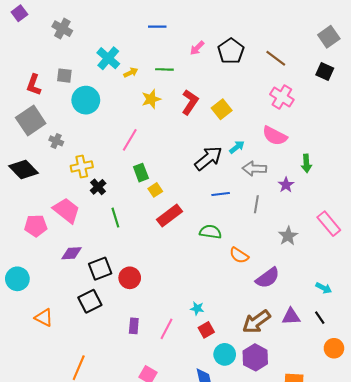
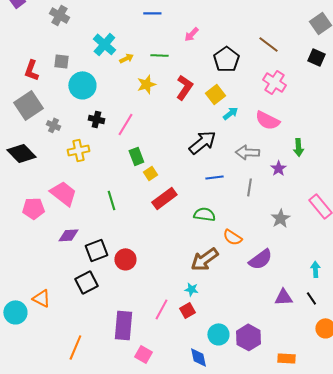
black pentagon: (231, 51) -> (226, 59), moved
cyan arrow: (237, 147) -> (230, 113), moved
black cross: (98, 187) -> (96, 119), moved, turned -35
cyan circle: (17, 279) -> (15, 312), moved
cyan arrow: (324, 288) -> (315, 269), turned -119
brown arrow: (256, 322) -> (204, 259), moved
purple rectangle: (134, 326) -> (123, 325), moved, size x1.8
red square: (206, 330) -> (187, 310), moved

